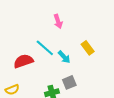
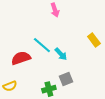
pink arrow: (58, 21) -> (55, 10), moved
yellow rectangle: (88, 48) -> (94, 40), moved

